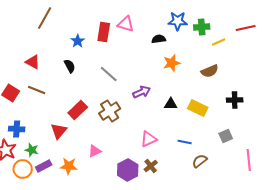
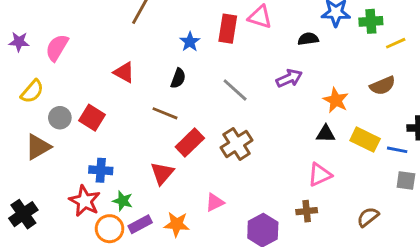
orange star: (172, 63) -> (336, 100), moved, turned -30
black semicircle: (70, 66) -> (178, 78), turned 48
brown line: (37, 90) -> (165, 113), moved
purple arrow: (142, 92) -> (289, 78), moved
gray square: (226, 136) -> (406, 180), turned 32
pink triangle: (149, 139) -> (320, 175), moved
blue line: (185, 142) -> (397, 150), moved
brown cross: (151, 166) -> (307, 211), moved, turned 32

